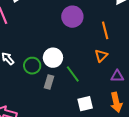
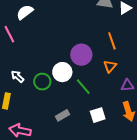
purple circle: (72, 17) -> (81, 55), moved
gray rectangle: (49, 82) -> (62, 115), moved, turned 48

